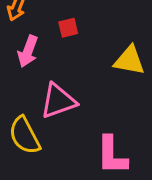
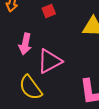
pink arrow: (28, 51) -> (25, 44), moved

